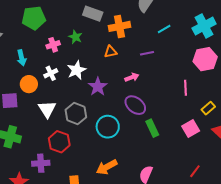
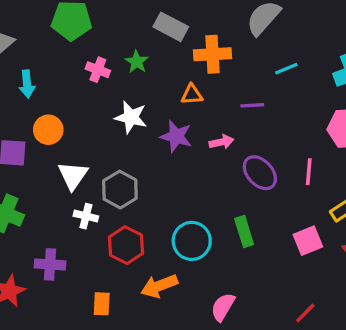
pink cross: (53, 45) -> (98, 70), turned 32
cyan arrow: (22, 58) -> (27, 84), moved
white star: (77, 70) -> (131, 117), turned 30
white cross: (51, 73) -> (86, 216), moved, turned 32
purple star: (98, 87) -> (176, 136), moved, turned -30
purple ellipse: (135, 105) -> (260, 173), moved
cyan circle: (108, 127) -> (192, 241), moved
red hexagon: (59, 142) -> (126, 245), moved

